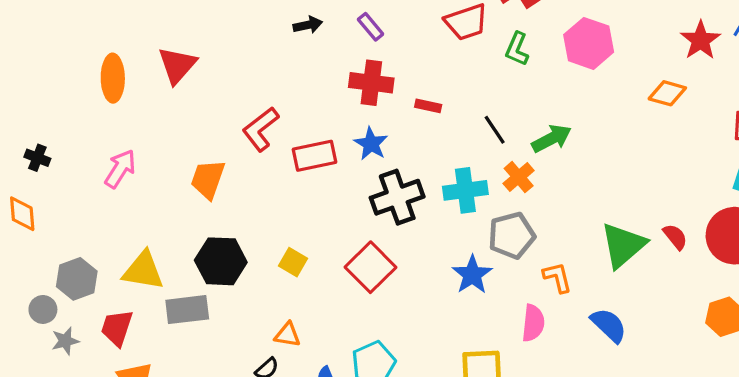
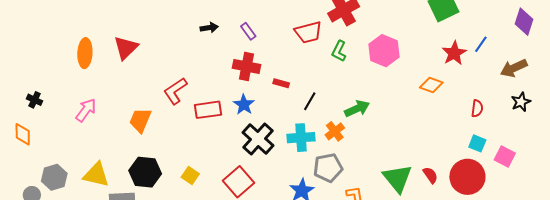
black line: (495, 130) -> (310, 101), moved, turned 60
black cross: (397, 197) -> (258, 139), turned -32
green triangle: (623, 245) -> (397, 178), turned -32

